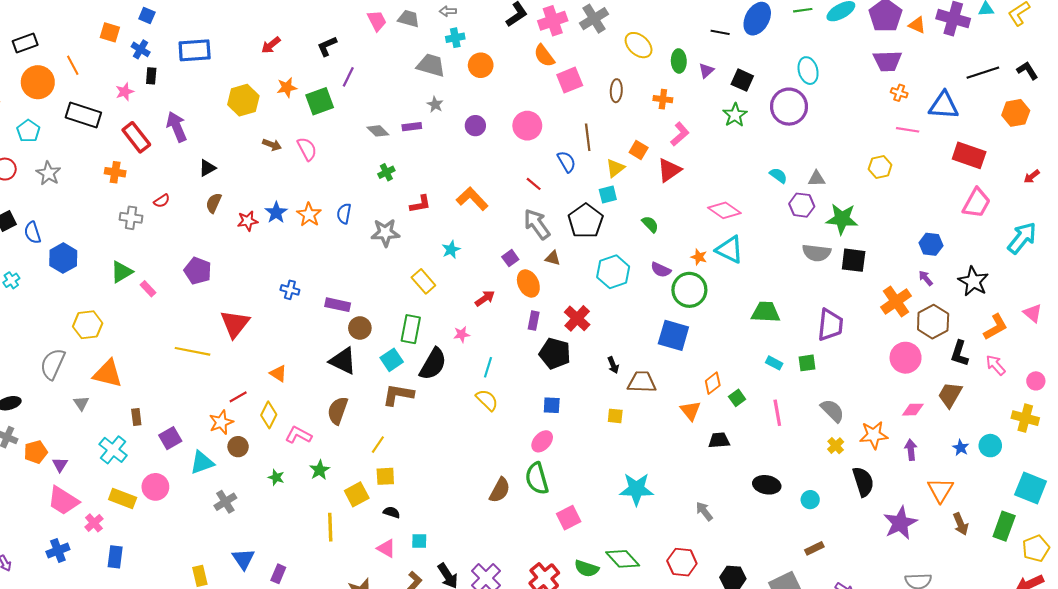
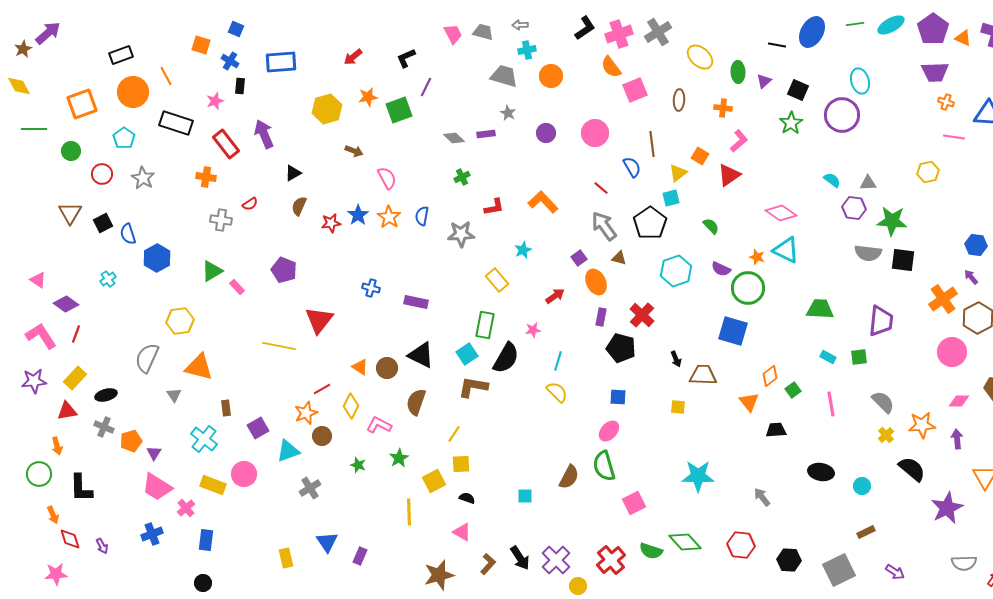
pink semicircle: (307, 149) -> (387, 178), moved
brown circle: (360, 328) -> (387, 368), moved
black semicircle: (863, 482) -> (912, 469), turned -32
cyan square: (419, 541) -> (525, 496), moved

